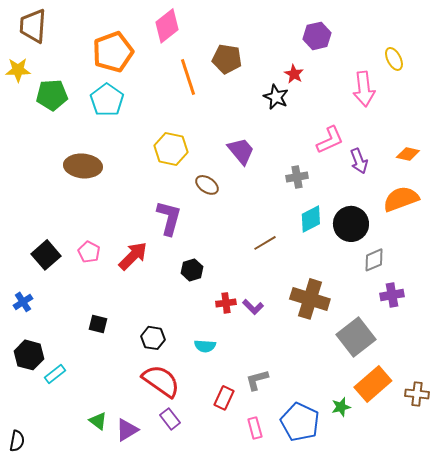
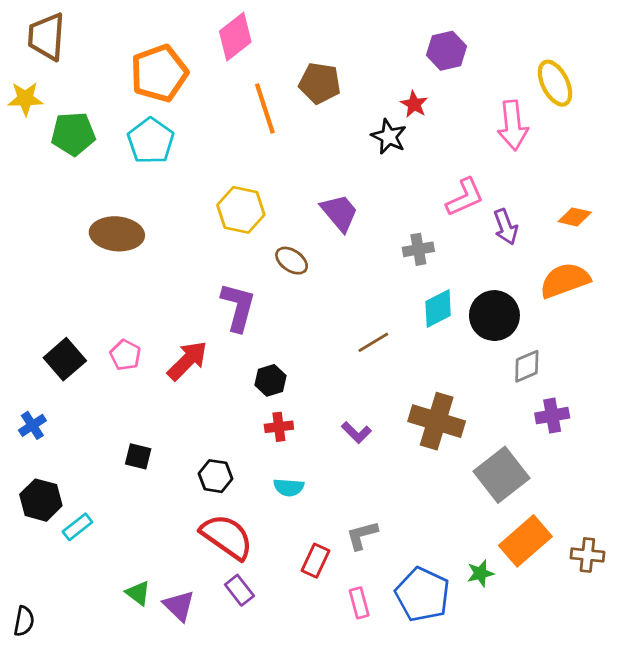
yellow ellipse: (394, 59) -> (555, 83), size x1.4
red cross: (226, 303) -> (279, 427), moved
purple triangle: (127, 430) -> (179, 606), turned -45

